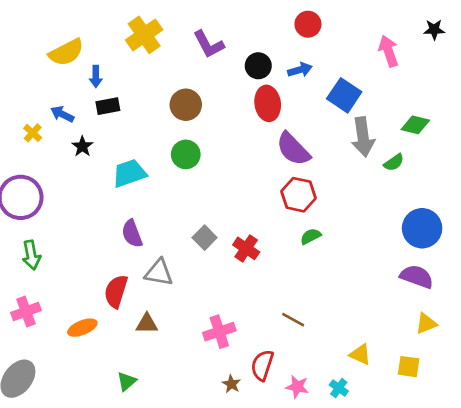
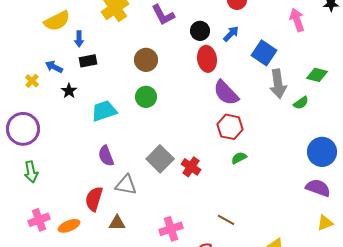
blue arrow: (300, 70) -> (231, 34), turned -30
gray square: (205, 238) -> (160, 159), size x1.5
pink cross: (26, 312) -> (39, 220), moved

